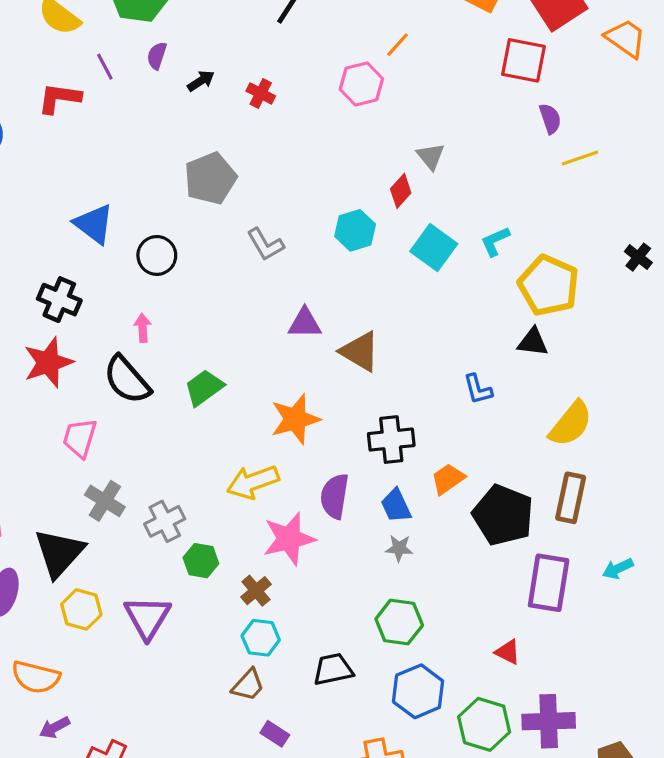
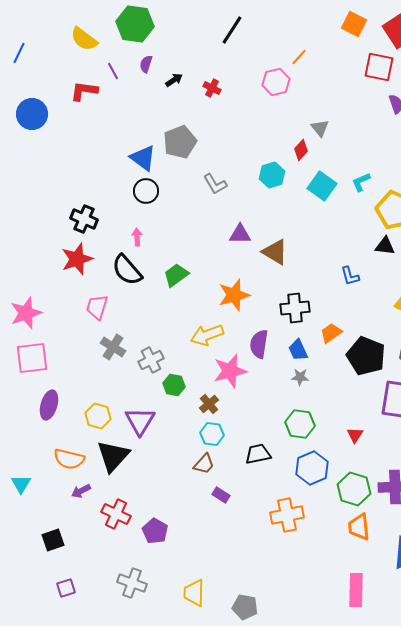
blue triangle: (94, 224) -> (143, 158), moved
black triangle: (59, 553) -> (113, 456), moved
red triangle: (508, 652) -> (355, 435), moved, turned 36

